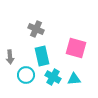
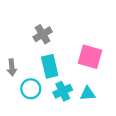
gray cross: (36, 29) -> (43, 34), turned 35
cyan cross: (53, 77) -> (63, 91), turned 35

